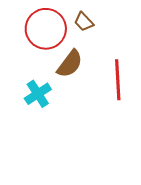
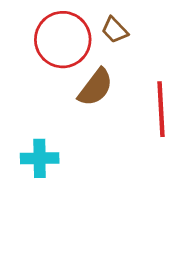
cyan cross: (38, 94) -> (40, 158), moved, turned 32

